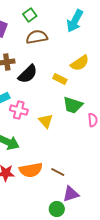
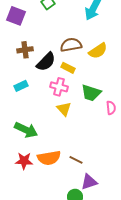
brown semicircle: (37, 37) -> (71, 45), moved
yellow rectangle: (60, 79) -> (68, 68), moved
pink cross: (19, 110) -> (59, 87), moved

